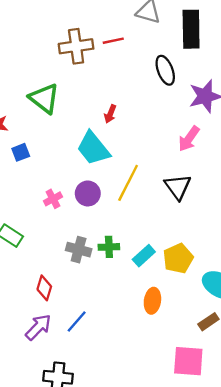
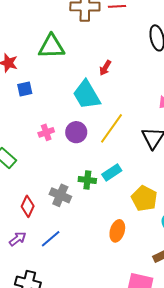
green triangle: (44, 98) -> (51, 47), turned -48
gray cross: (79, 250) -> (60, 195), moved
cyan rectangle: (144, 256) -> (112, 172), moved
yellow pentagon: (178, 259) -> (144, 198), turned -30
purple arrow: (38, 327) -> (18, 239), size x0.7

